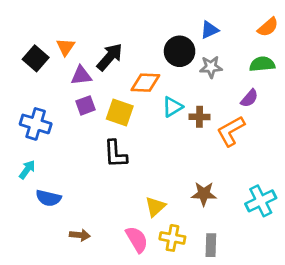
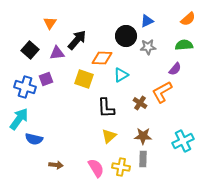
orange triangle: (66, 47) -> (50, 23), moved
black square: (36, 58) -> (30, 50), moved
purple square: (85, 105) -> (46, 79), moved
brown cross: (200, 117) -> (140, 103), moved, turned 32
black L-shape: (115, 154) -> (106, 108), moved
cyan arrow: (27, 170) -> (19, 119), size x1.6
yellow triangle: (155, 207) -> (109, 136), moved
gray rectangle: (211, 245) -> (143, 159), moved

